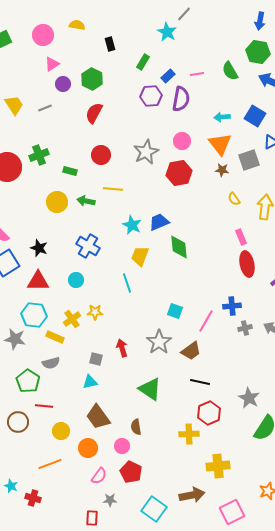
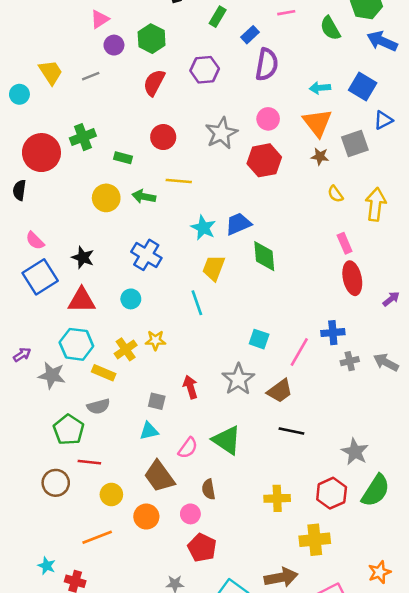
pink line: (197, 74) -> (286, 13), moved
purple hexagon: (151, 96) -> (205, 70), moved
red hexagon: (209, 413) -> (332, 493), moved
pink semicircle: (99, 476) -> (188, 448), moved

